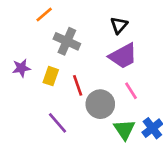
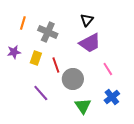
orange line: (44, 15) -> (23, 23), moved, turned -32
pink line: (131, 91) -> (108, 69), moved
green triangle: (124, 130) -> (83, 106), moved

